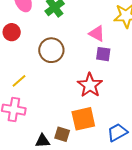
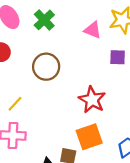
pink triangle: (97, 34) -> (93, 30), moved
purple square: (103, 54) -> (118, 57), moved

